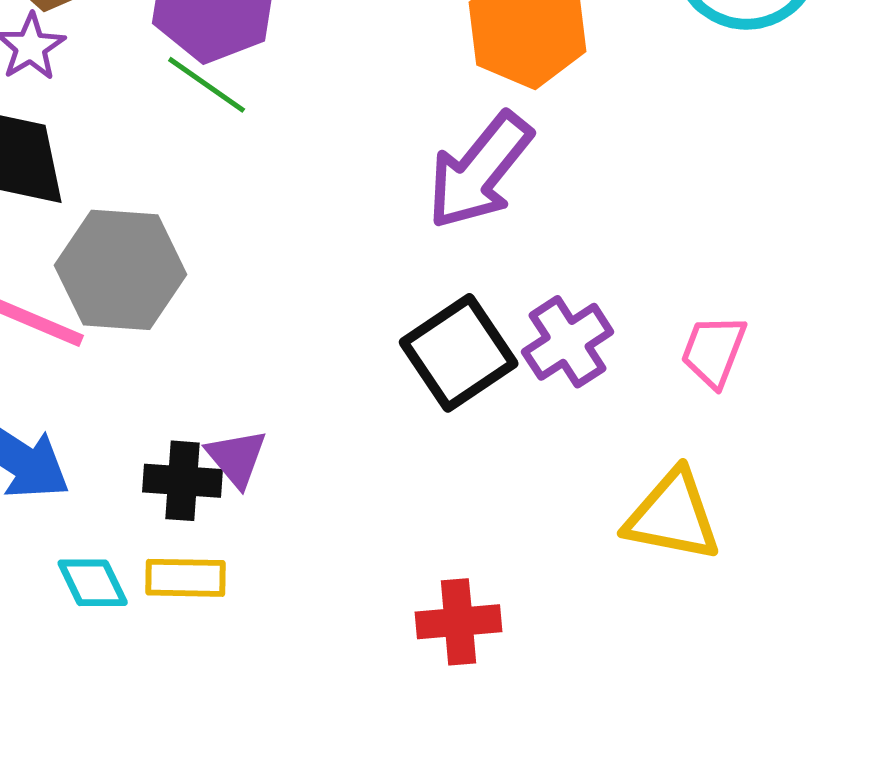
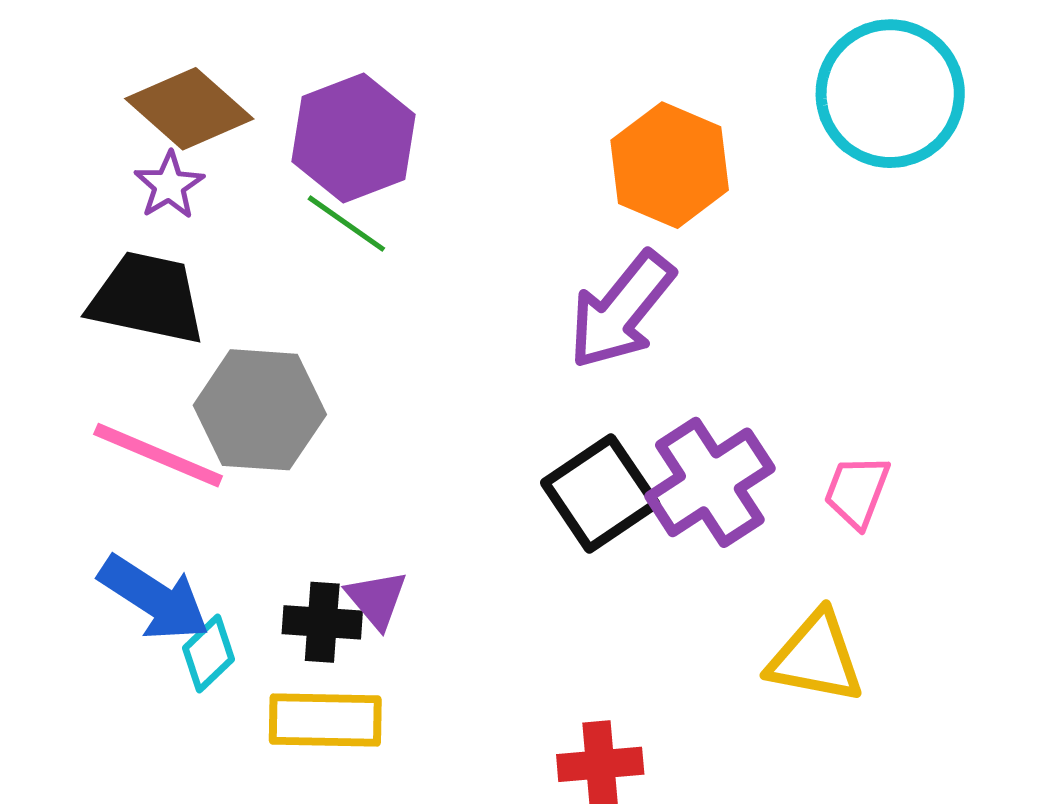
purple cross: (568, 342) -> (710, 482), size x1.4
yellow rectangle: (186, 578) -> (325, 720), size x1.4
cyan diamond: (93, 583) -> (208, 654), moved, turned 72

